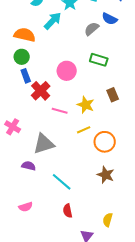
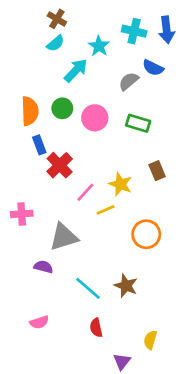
orange semicircle: (25, 35) -> (30, 111), moved, turned 75
green circle: (22, 57) -> (62, 108), moved
pink circle: (67, 71) -> (95, 118), moved
pink line: (60, 111) -> (85, 192), turned -63
pink cross: (13, 127) -> (22, 214), turned -35
yellow line: (84, 130) -> (106, 210), moved
brown star: (106, 175) -> (126, 286), moved

